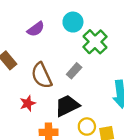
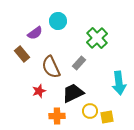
cyan circle: (73, 22) -> (58, 21), moved
purple semicircle: (36, 29) -> (35, 33), moved

